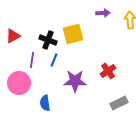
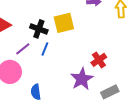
purple line: (32, 60) -> (23, 49), turned 42
purple star: (75, 81) -> (82, 79), moved, turned -30

